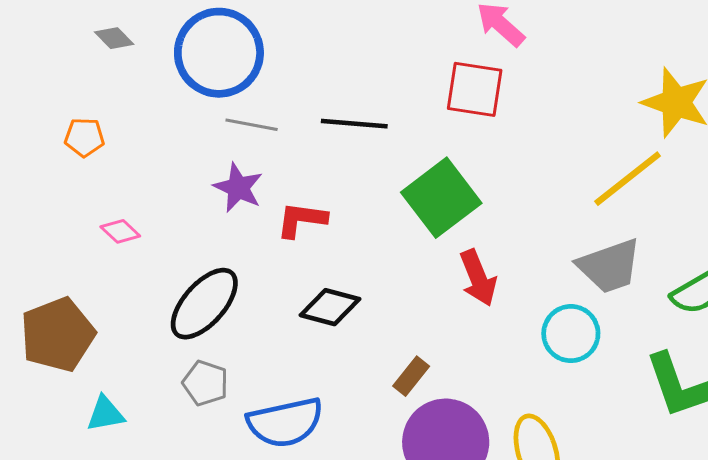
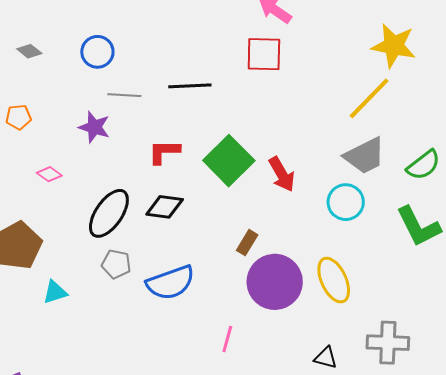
blue circle: (219, 53) -> (97, 52), size x0.6
purple star: (238, 188) -> (94, 127), moved
green square: (441, 198) -> (229, 161), moved
black diamond: (330, 307) -> (165, 207), moved

